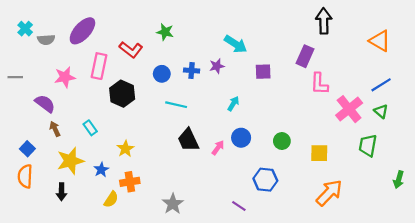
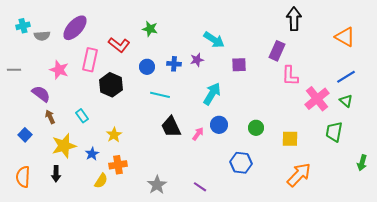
cyan cross: (25, 29) -> (23, 26), turned 32
pink star: (65, 77) -> (59, 70), turned 30
cyan arrow: (233, 104) -> (212, 94), size x1.6
orange semicircle: (25, 176) -> (23, 177), moved
purple line: (239, 206) -> (200, 187), moved

